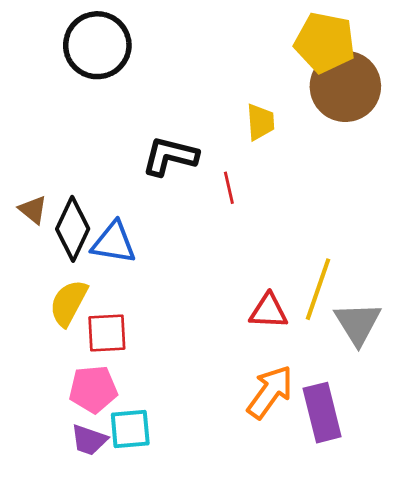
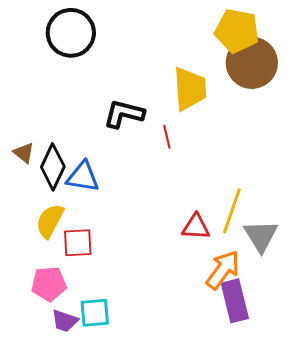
yellow trapezoid: (260, 122) -> (190, 89), size x1.6
pink pentagon: (93, 389) -> (49, 284), moved
orange arrow: (270, 392) -> (223, 270), moved

